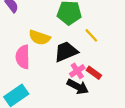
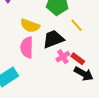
pink semicircle: (23, 57) -> (27, 47), moved
black arrow: (78, 87) -> (84, 74), moved

